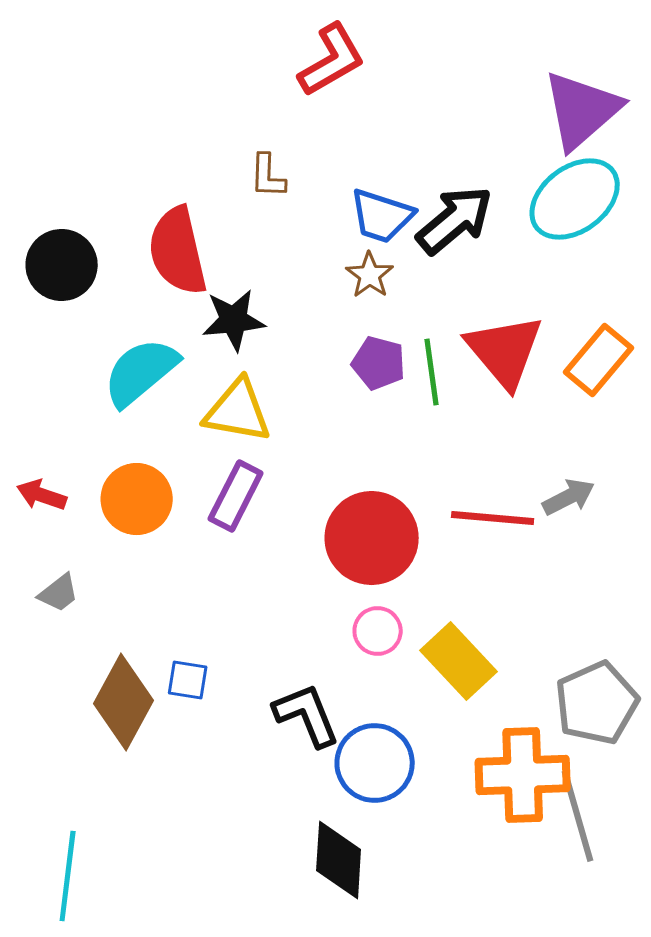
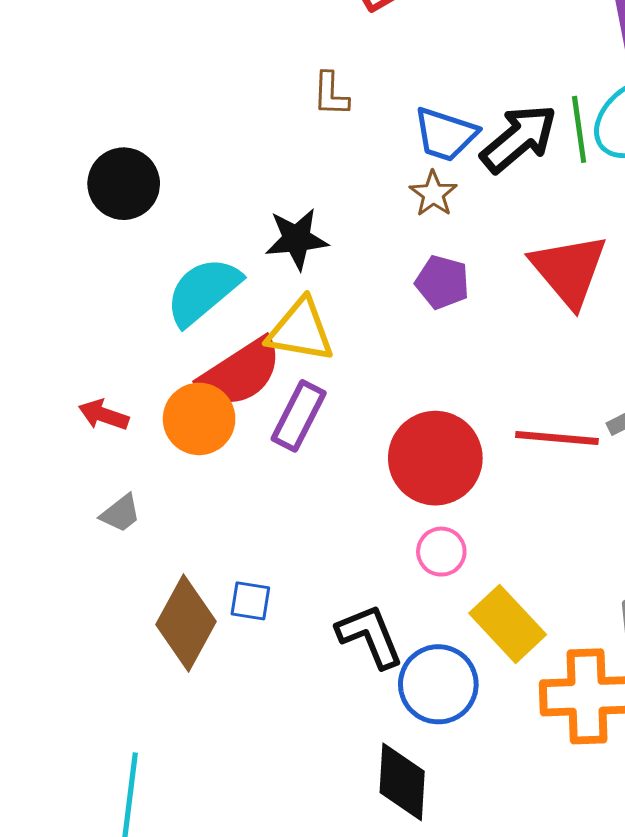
red semicircle: (178, 251) -> (240, 373), moved, turned -110
green line: (432, 372) -> (579, 129), moved
yellow rectangle: (459, 661) -> (508, 624), moved

